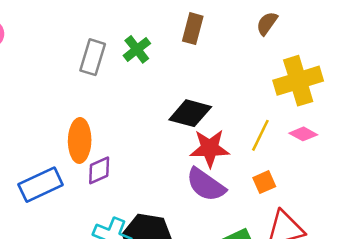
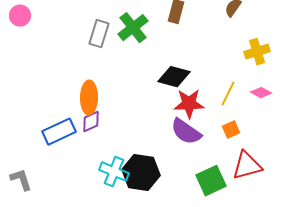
green cross: (137, 49) -> (133, 28), size x1.4
yellow cross: (298, 81) -> (257, 52), size x0.7
purple diamond: (99, 170) -> (91, 122), moved

